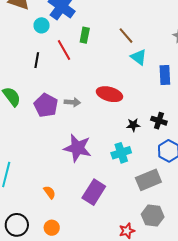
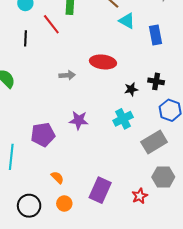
purple pentagon: (46, 105) -> (43, 135), moved, turned -30
purple star: (77, 148) -> (79, 120), size x0.7
orange semicircle: (50, 192) -> (57, 177), moved
purple rectangle: (94, 192) -> (100, 190), moved

